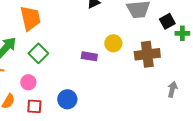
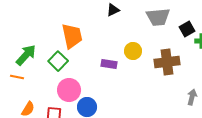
orange trapezoid: (30, 18) -> (72, 36), moved
pink circle: (28, 82) -> (69, 90), moved, size x1.5

